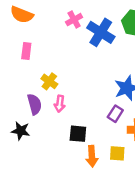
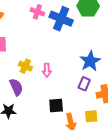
pink cross: (74, 20) -> (37, 12), turned -32
pink arrow: (60, 104) -> (47, 70), moved

